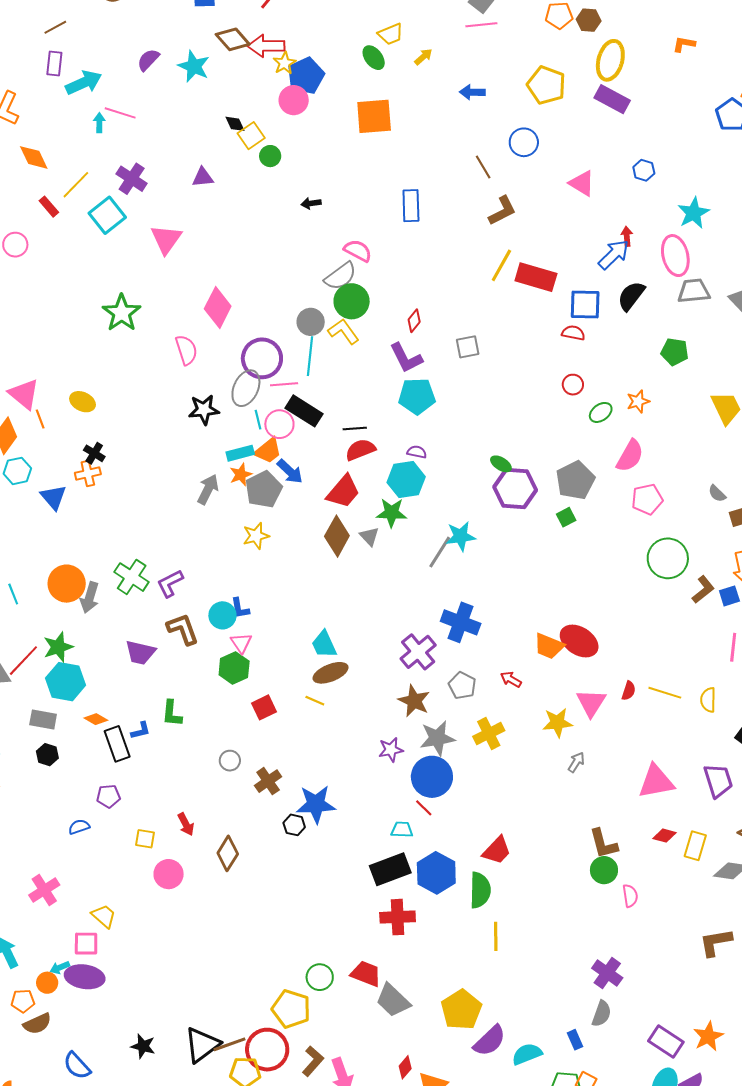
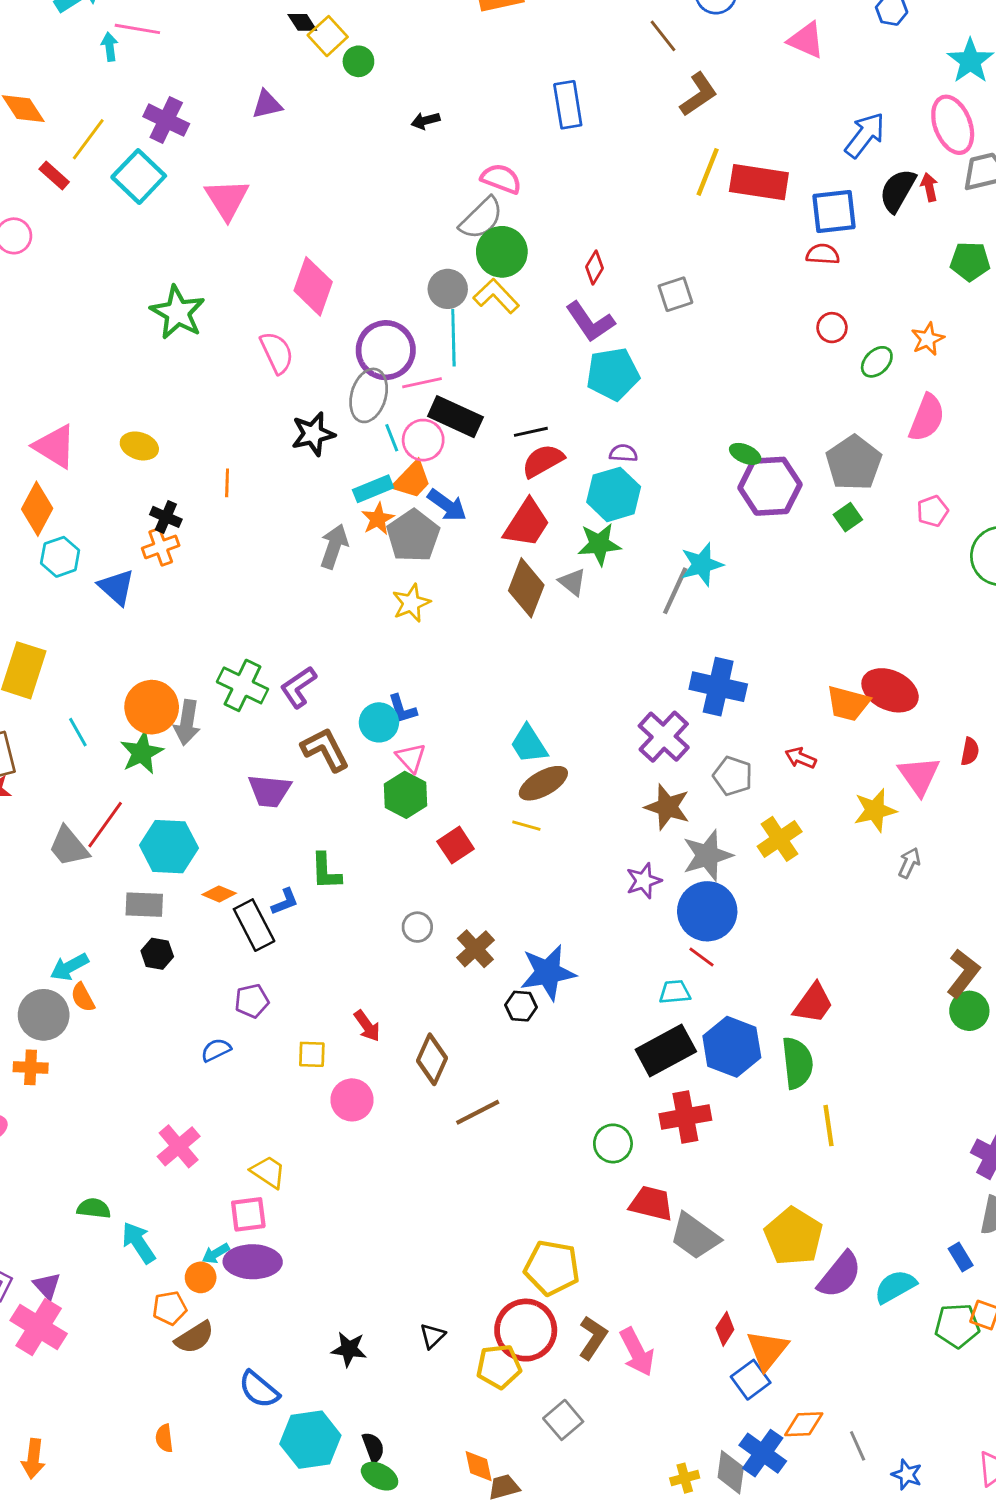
red arrow: (627, 236) -> (929, 187), moved
orange line: (40, 419) -> (227, 483), moved, turned 30
pink pentagon: (647, 499) -> (933, 511), moved, size x0.7
green star: (58, 647) -> (142, 753), moved
brown L-shape: (603, 844) -> (963, 973), turned -120
green circle: (320, 977) -> (613, 1143), moved
brown line: (230, 1044) -> (478, 1112), moved
black triangle: (202, 1045) -> (432, 1336), size x0.5

